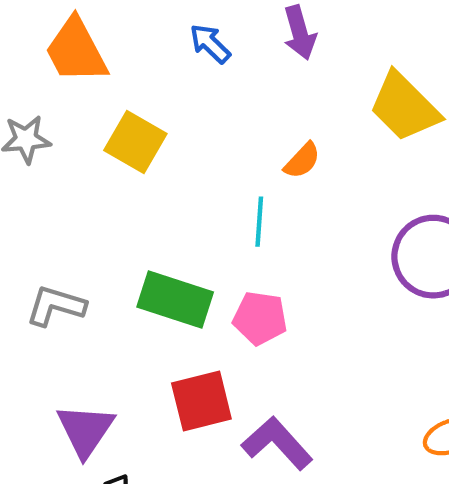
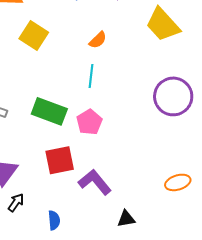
orange semicircle: (302, 161) -> (98, 40), moved
pink pentagon: (260, 318) -> (89, 122), turned 30

